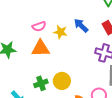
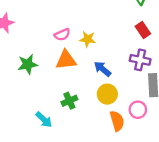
blue arrow: (81, 25) -> (103, 69), moved
yellow circle: (62, 81) -> (107, 94), moved

